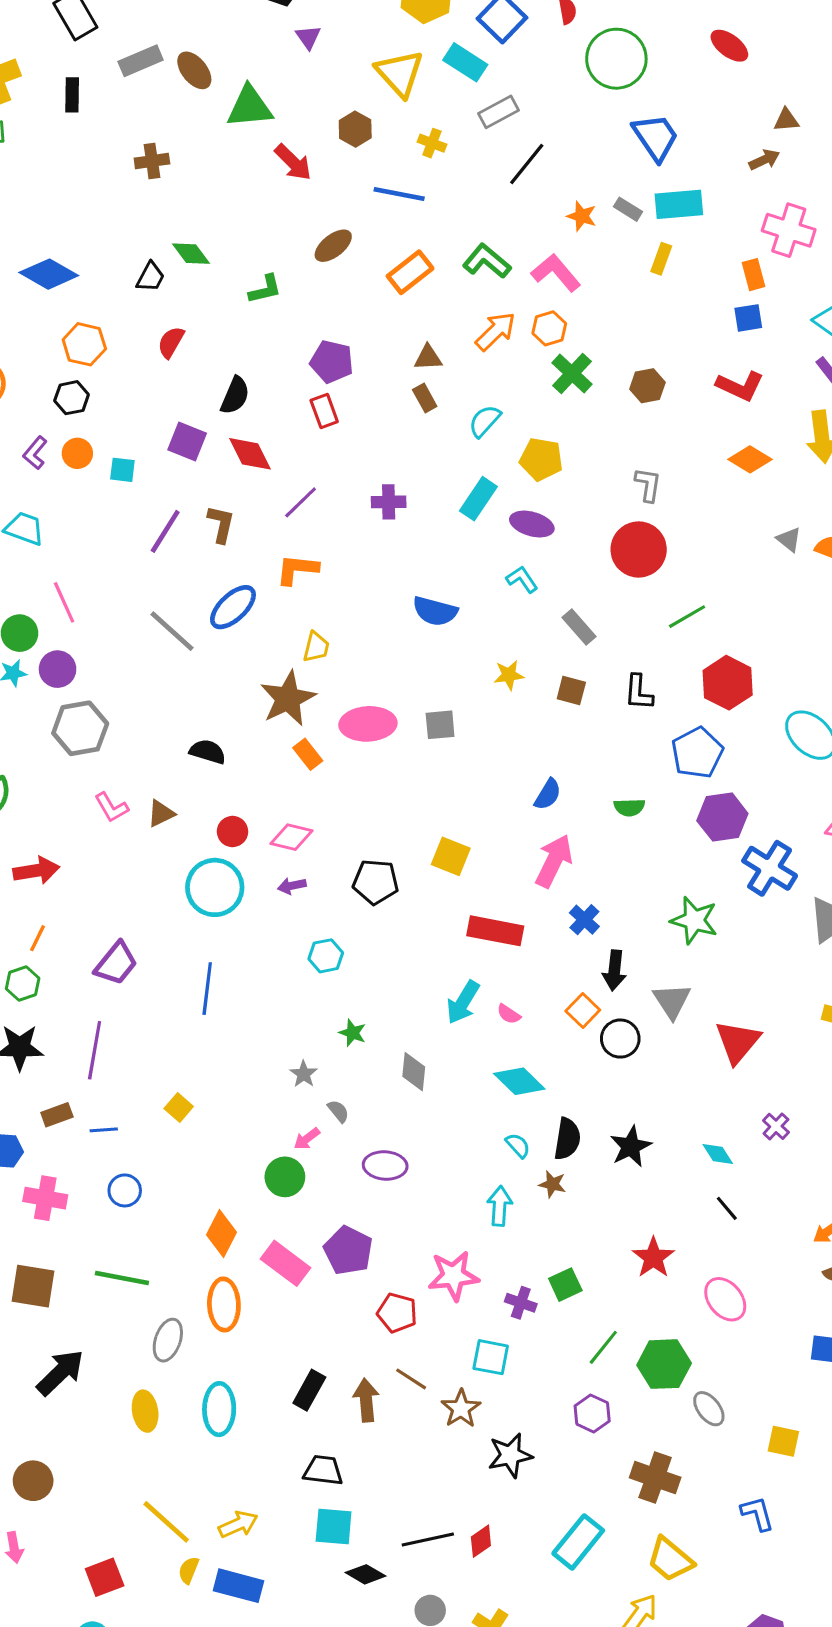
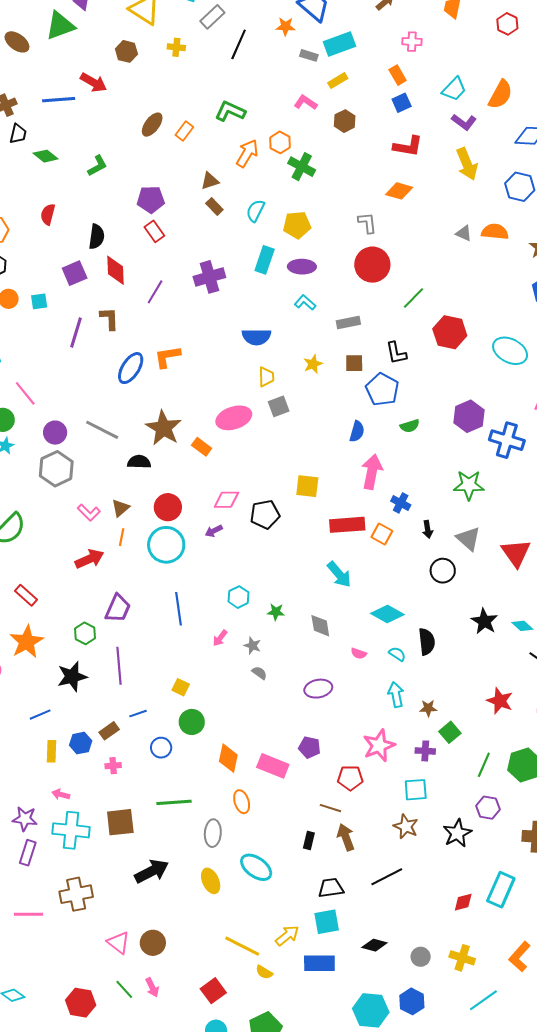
green triangle: (250, 107) -> (60, 26), moved
blue line: (399, 194) -> (59, 100), moved
orange star: (582, 216) -> (286, 26), moved
pink cross: (789, 230) -> (412, 42), size x0.6
brown ellipse: (333, 246) -> (152, 125), moved
yellow rectangle: (661, 259) -> (338, 81), turned 54
orange rectangle: (410, 272) -> (184, 131), size x0.7
pink L-shape: (556, 273) -> (306, 102), moved, size x0.7
black trapezoid: (151, 277) -> (18, 134), moved
brown hexagon: (647, 386) -> (345, 121), moved
purple square: (187, 441) -> (75, 273), turned -30
red diamond: (250, 454) -> (116, 270), turned 40
orange diamond: (750, 459) -> (399, 191), moved
purple cross: (389, 502) -> (209, 277), size x1.4
orange L-shape: (297, 569) -> (167, 357), moved
gray rectangle: (579, 627) -> (348, 323), turned -45
gray line: (172, 631) -> (102, 430), moved
yellow trapezoid: (316, 647) -> (266, 377), moved
purple circle: (58, 669) -> (55, 433), moved
brown star: (288, 699) -> (164, 428), moved
blue pentagon: (697, 753) -> (382, 389), moved
red circle: (233, 832) -> (168, 507), size x1.4
pink diamond: (291, 837) -> (226, 500), moved
red arrow: (36, 871) -> (89, 559), moved
orange line: (38, 938) -> (122, 537), moved
cyan hexagon: (326, 956) -> (238, 597), moved
black arrow: (614, 970) -> (428, 529), size x0.7
green hexagon: (23, 983) -> (85, 633), moved
cyan arrow: (463, 1002) -> (339, 574), turned -56
orange square: (583, 1010) -> (382, 534), moved
pink semicircle: (509, 1014) -> (359, 653), moved
gray semicircle: (338, 1111) -> (259, 673), moved
brown rectangle: (57, 1115) -> (109, 731), moved
pink arrow: (307, 1139) -> (220, 638), moved
black star: (631, 1147) -> (484, 621), moved
green circle: (285, 1177) -> (192, 722), moved
brown star: (552, 1184) -> (428, 708), moved
pink cross: (45, 1198) -> (113, 766), size x0.6
purple pentagon: (348, 1250) -> (310, 747), size x0.7
orange ellipse: (224, 1304) -> (242, 802), size x0.7
black arrow: (60, 1373) -> (152, 871), turned 32
brown line: (411, 1379) -> (330, 808), moved
black rectangle: (309, 1390) -> (309, 840), size x0.7
cyan ellipse: (219, 1409) -> (256, 867), turned -40
black star: (510, 1455) -> (457, 833), moved
cyan square: (334, 1527) -> (327, 922), moved
black line: (428, 1539) -> (387, 877), moved
red diamond: (481, 1541) -> (463, 902), moved, turned 35
yellow semicircle: (189, 1570) -> (264, 972), turned -66
blue rectangle: (239, 1586) -> (319, 963), moved

